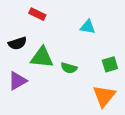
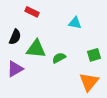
black semicircle: (17, 43) -> (15, 37), turned -49
green semicircle: (69, 68) -> (59, 58), turned 136

